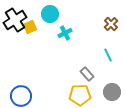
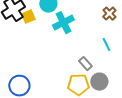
cyan cross: (65, 33) -> (63, 23), size x1.5
gray circle: (112, 92) -> (99, 82), moved

